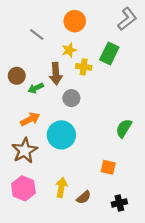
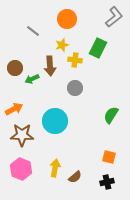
gray circle: (71, 98) -> (75, 88), moved
orange arrow: (30, 119) -> (14, 109), moved
brown star: (25, 151) -> (22, 135), turned 30
orange square: (108, 167) -> (109, 157), moved

